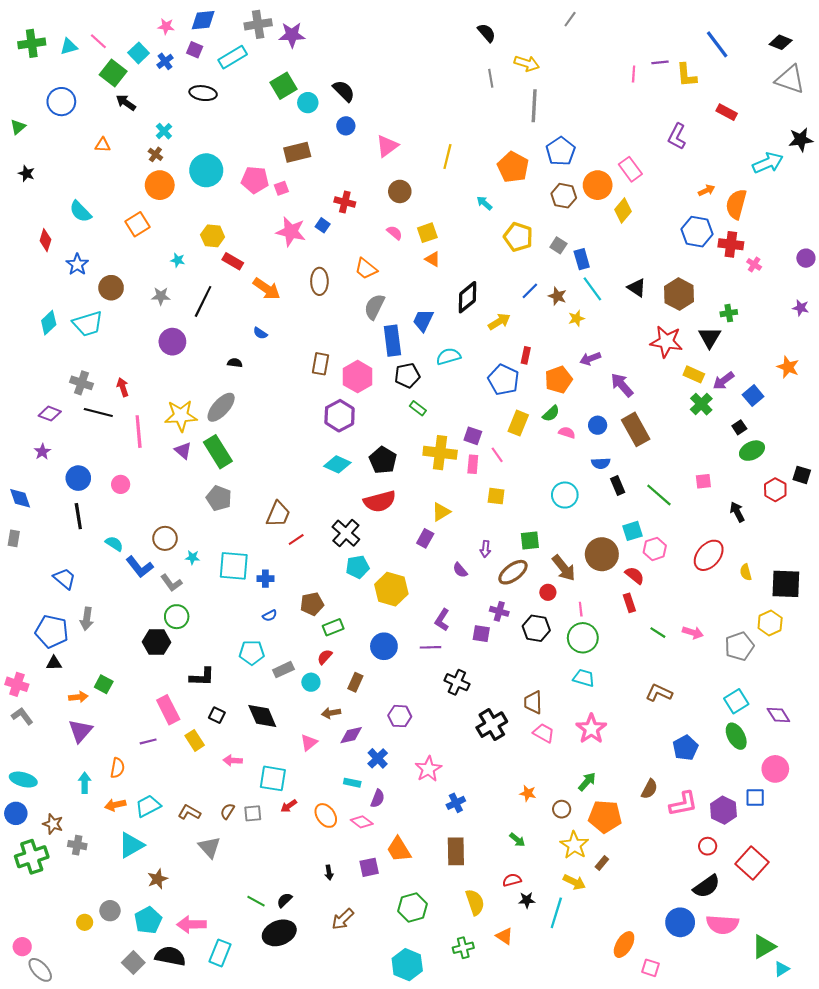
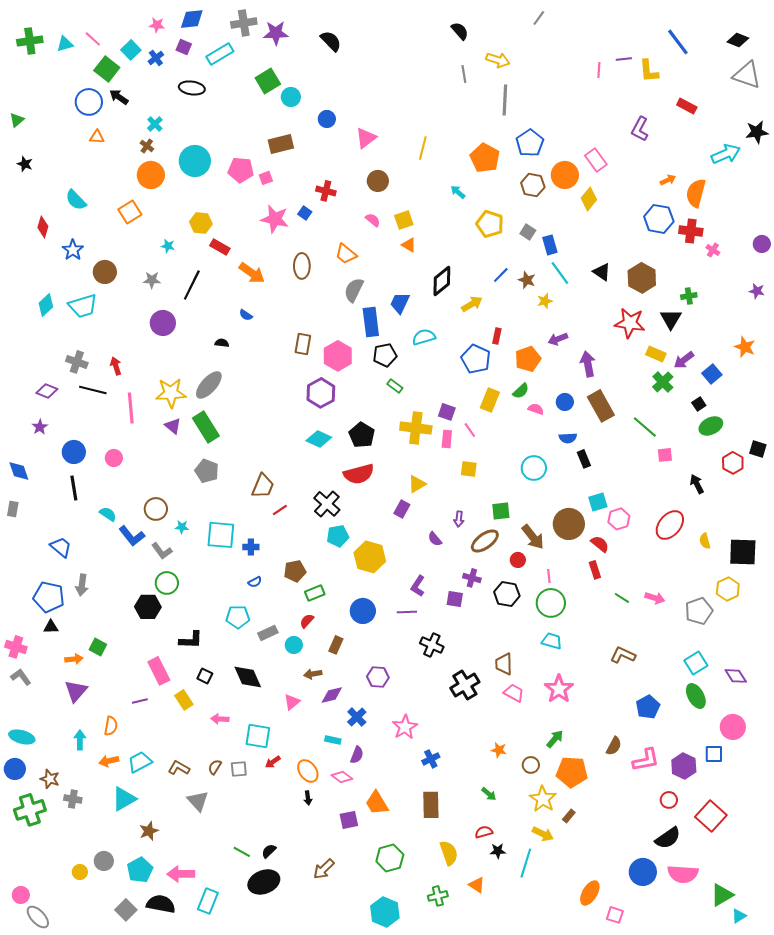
black semicircle: (344, 91) -> (331, 41), moved
blue circle: (61, 102) -> (89, 102), moved
purple arrow: (622, 385) -> (588, 364), turned 30
green line: (659, 495) -> (645, 427), moved
black arrow: (329, 873) -> (308, 798), moved

